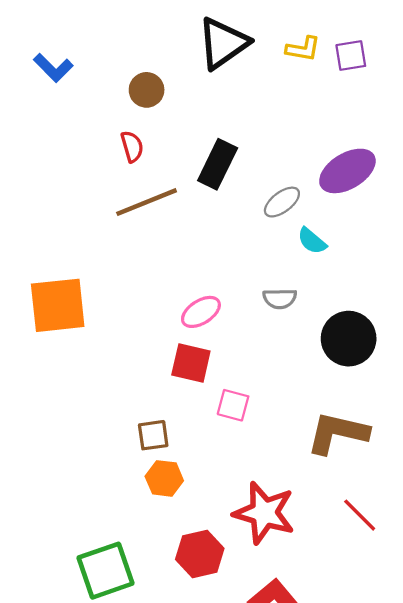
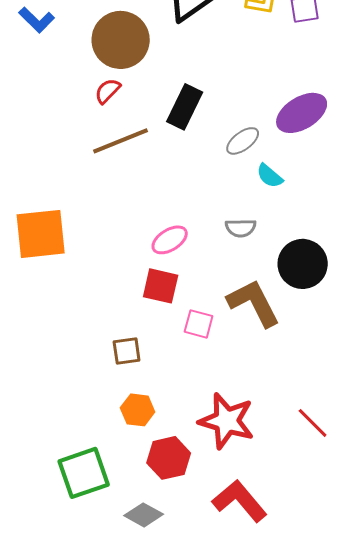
brown circle: (147, 90) -> (121, 40), size x1.8
red semicircle: (132, 147) -> (108, 91), turned -120
brown L-shape: (337, 433) -> (254, 303), moved, turned 50
orange hexagon: (164, 478) -> (138, 410), moved

